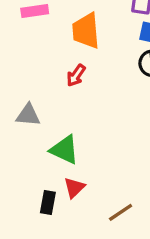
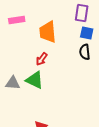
green triangle: (64, 150) -> (35, 80), moved

